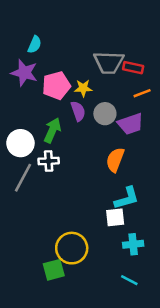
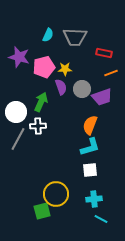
cyan semicircle: (35, 45) -> (48, 35), moved
gray trapezoid: (109, 62) -> (75, 37), moved
cyan L-shape: (127, 198) -> (90, 147), moved
cyan cross: (133, 244) -> (94, 199), moved

